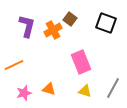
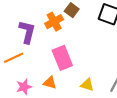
purple L-shape: (27, 26) -> (27, 32), moved
pink rectangle: (81, 62) -> (62, 58), moved

